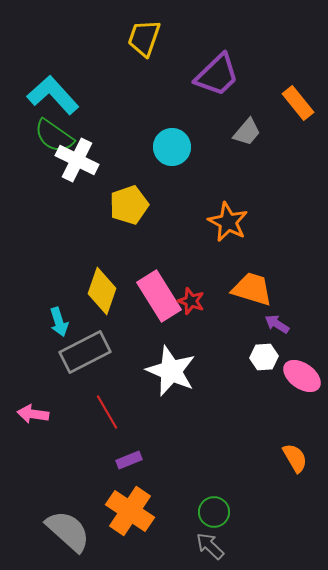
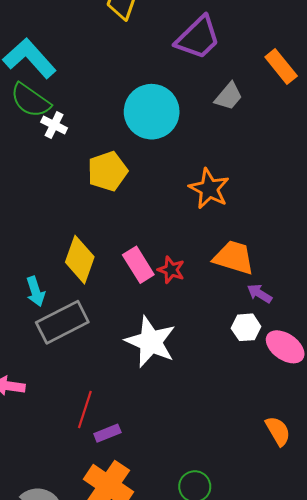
cyan circle: (172, 147) -> (152, 112), size x1.4
white cross: (77, 160) -> (54, 125), size x0.6
pink rectangle: (159, 296) -> (138, 265), size x0.7
red line: (107, 412) -> (85, 409), moved, turned 48

